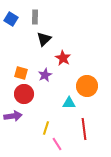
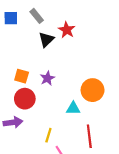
gray rectangle: (35, 17) -> (37, 16), turned -40
blue square: (11, 19) -> (11, 18), turned -32
red star: (63, 58) -> (67, 30), moved

